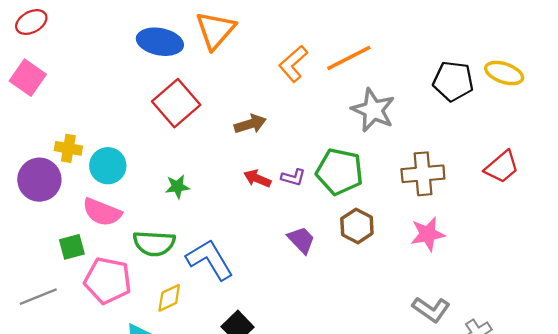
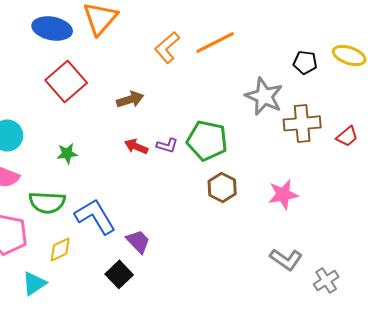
black pentagon: (453, 81) -> (305, 62), size x0.7
gray star: (373, 110) -> (264, 96), moved
red trapezoid: (502, 167) -> (347, 136), size x0.7
brown cross: (423, 174) -> (302, 123), moved
purple trapezoid: (301, 240) -> (138, 241), moved

